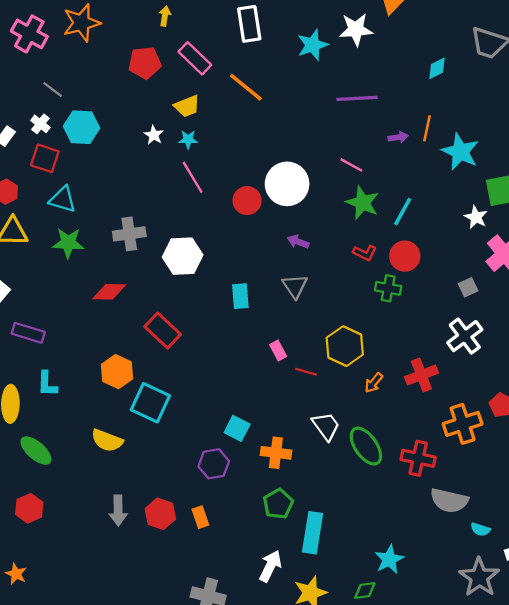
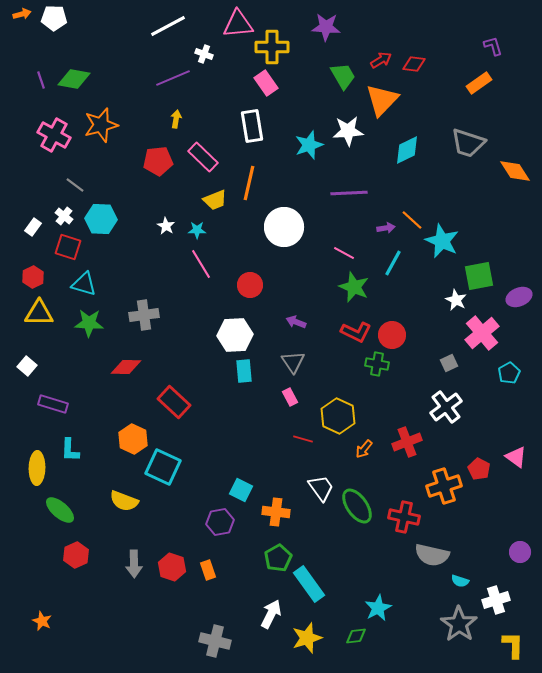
cyan diamond: (437, 68) -> (407, 150), moved, size x1.4
orange line: (246, 87) -> (249, 183), turned 64
yellow trapezoid: (187, 106) -> (215, 200), moved
orange line: (427, 128) -> (412, 220), turned -60
white circle: (287, 184) -> (284, 227), moved
cyan line: (403, 212) -> (393, 263), moved
red L-shape: (365, 253) -> (356, 332), size x1.4
white hexagon: (183, 256) -> (235, 335), moved
pink rectangle: (278, 351) -> (290, 397), moved
red hexagon: (29, 508) -> (76, 555), moved
cyan rectangle: (313, 533) -> (309, 584), turned -45

